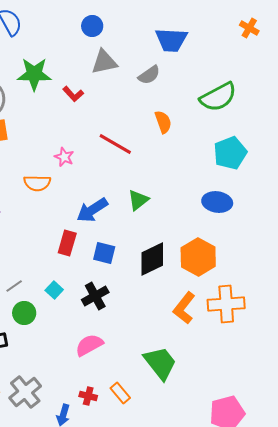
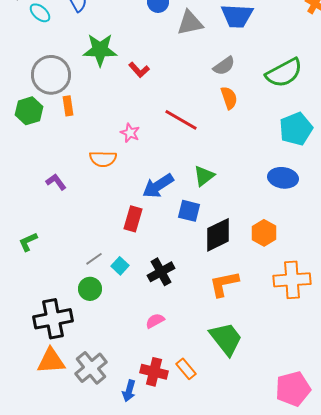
gray triangle: (104, 62) -> (190, 23), moved
gray semicircle: (149, 75) -> (224, 66), moved
blue square: (104, 253) -> (189, 211), moved
orange hexagon: (198, 257) -> (264, 233), size x0.7
gray line: (14, 286) -> (94, 259), moved
orange L-shape: (184, 308) -> (224, 284), moved, turned 40
pink semicircle: (89, 345) -> (155, 321), size x0.7
red cross: (88, 396) -> (154, 372), size x1.5

